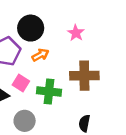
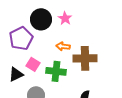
pink star: (76, 33) -> (65, 18), moved
orange arrow: (40, 55) -> (63, 46), moved, turned -144

